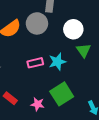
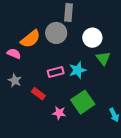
red rectangle: (10, 98) -> (38, 94), moved

